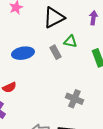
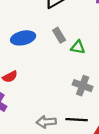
green triangle: (70, 41) -> (78, 47), moved

